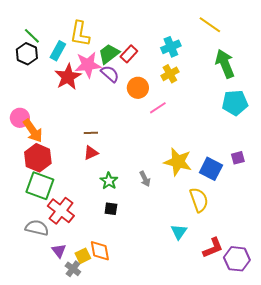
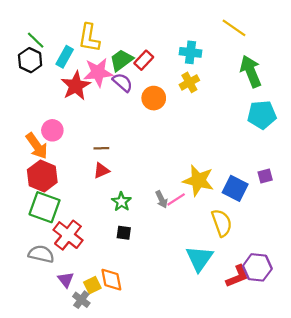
cyan cross: (171, 47) -> (191, 52), turned 30
pink line: (158, 108) -> (176, 199), moved
pink circle: (20, 118) -> (52, 130), moved
cyan triangle: (179, 232) -> (199, 258), size x1.5
purple hexagon: (237, 259) -> (257, 267), moved

